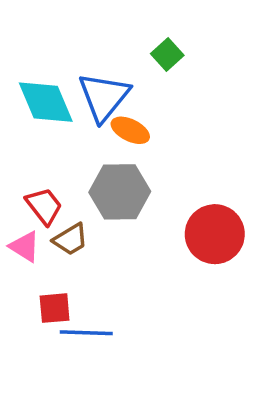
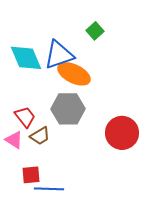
blue triangle: (104, 97) -> (59, 55), turned 32
orange ellipse: (130, 130) -> (74, 74), size x1.5

